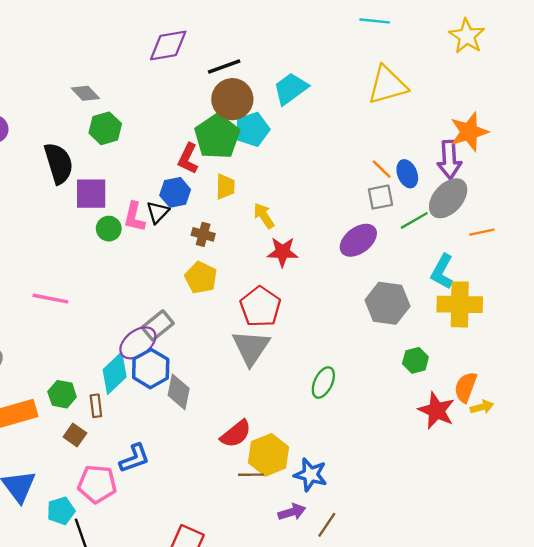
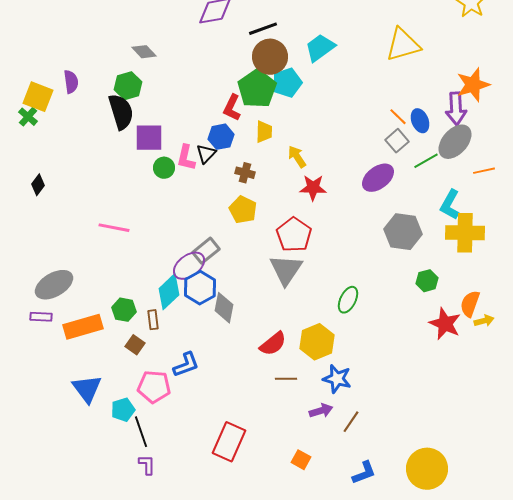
green hexagon: (105, 128) -> (128, 86), moved
gray square: (380, 197) -> (397, 141), turned -30
yellow hexagon: (268, 455) -> (317, 342), moved

